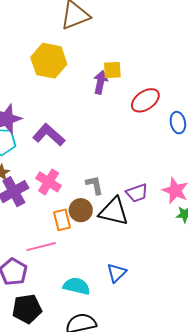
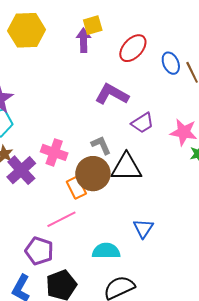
purple L-shape: (49, 135) -> (112, 94), moved
purple trapezoid: (137, 193) -> (143, 123), moved
brown circle: (81, 210) -> (93, 174), size x1.4

